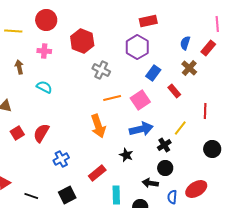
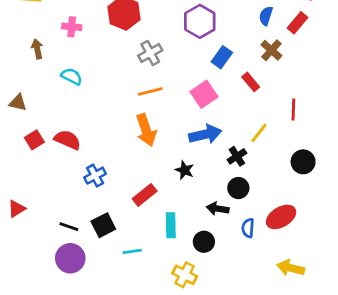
gray cross: (101, 70) -> (150, 53), turned 36
orange line: (112, 98) -> (150, 92), moved
red semicircle: (41, 133) -> (68, 140), turned 84
black line: (31, 196) -> (69, 227), moved

